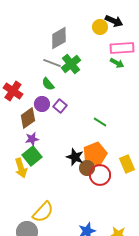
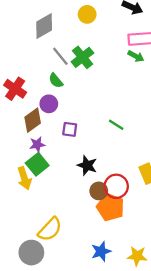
yellow circle: (100, 27) -> (87, 14), moved
gray diamond: (59, 38) -> (44, 26), moved
gray line: (52, 63) -> (60, 56), turned 30
purple square: (60, 106) -> (70, 129), moved, turned -32
orange pentagon: (95, 154) -> (110, 207), moved, turned -30
brown circle: (87, 168) -> (99, 191), moved

